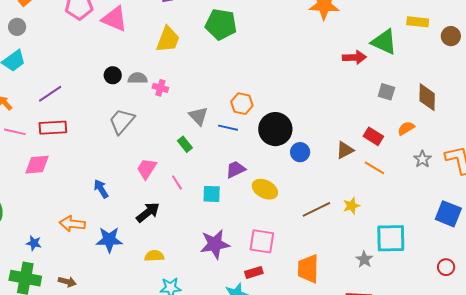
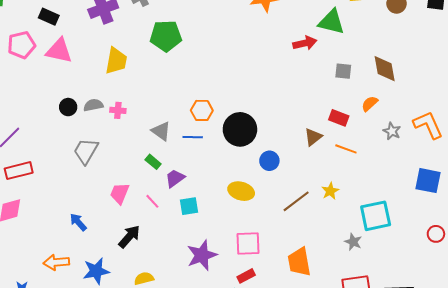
blue circle: (300, 152) -> (269, 161), moved
purple trapezoid: (236, 169) -> (175, 178), moved

